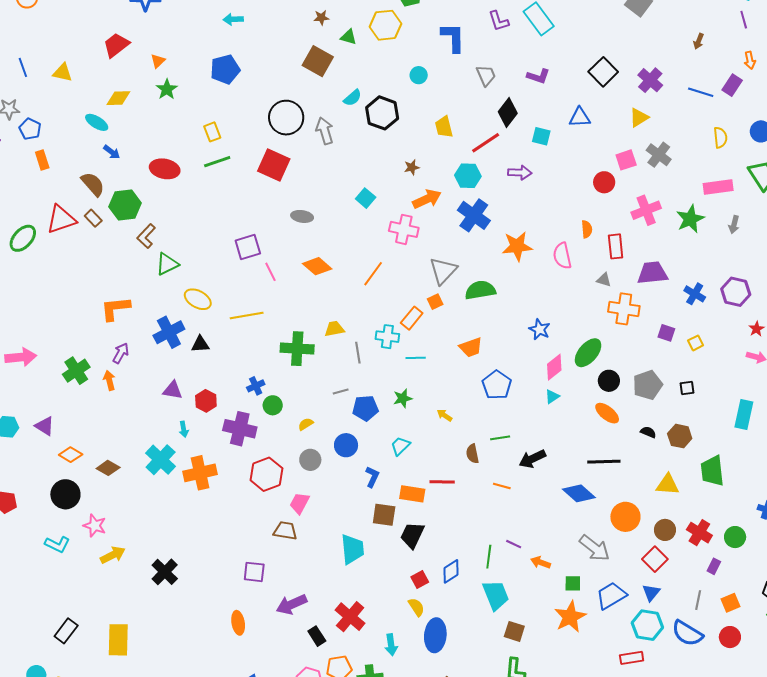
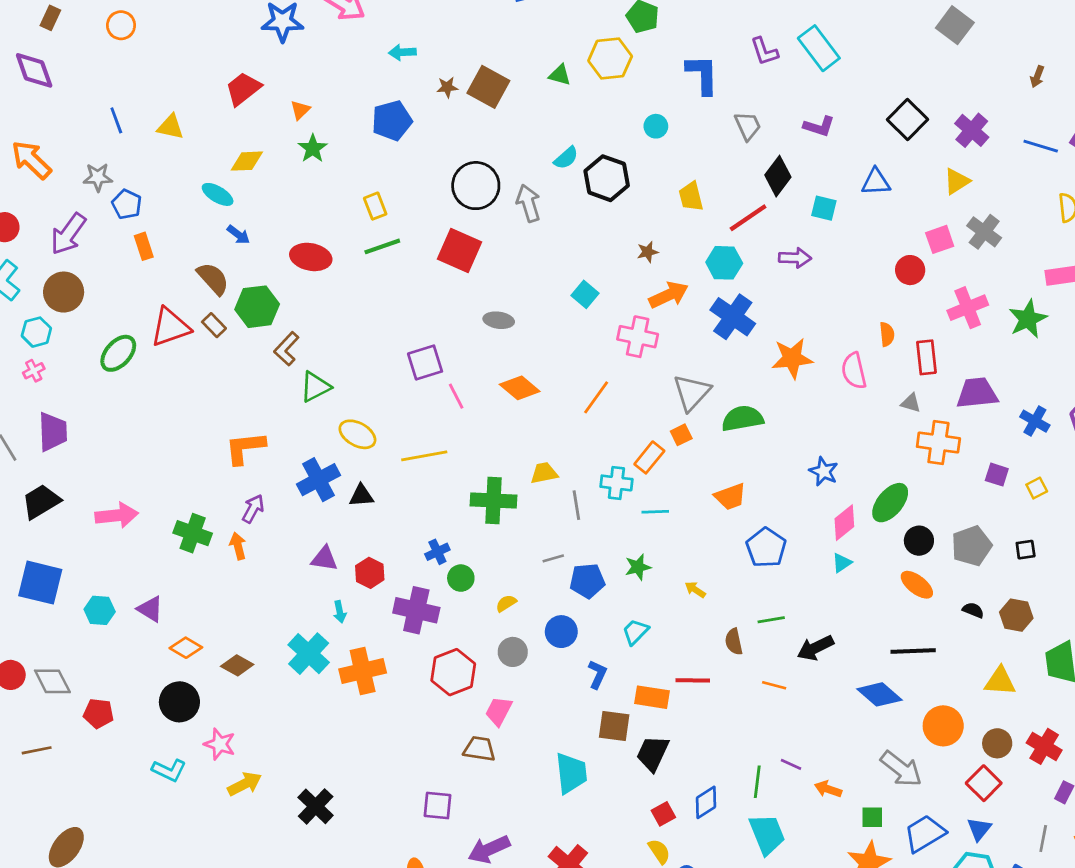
brown star: (321, 18) -> (447, 87), moved
brown square: (318, 61) -> (488, 87), moved
green cross: (76, 371) -> (193, 533), turned -36

